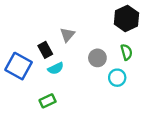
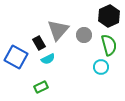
gray triangle: (67, 35) -> (58, 30), size x1.6
green semicircle: (126, 52) -> (109, 45), size x1.5
gray circle: (97, 58) -> (84, 35), moved

